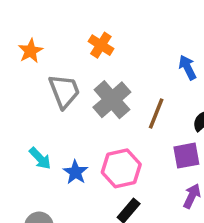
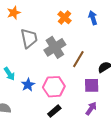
orange cross: (101, 45) -> (65, 17), moved
blue arrow: (187, 67) -> (93, 18), moved

